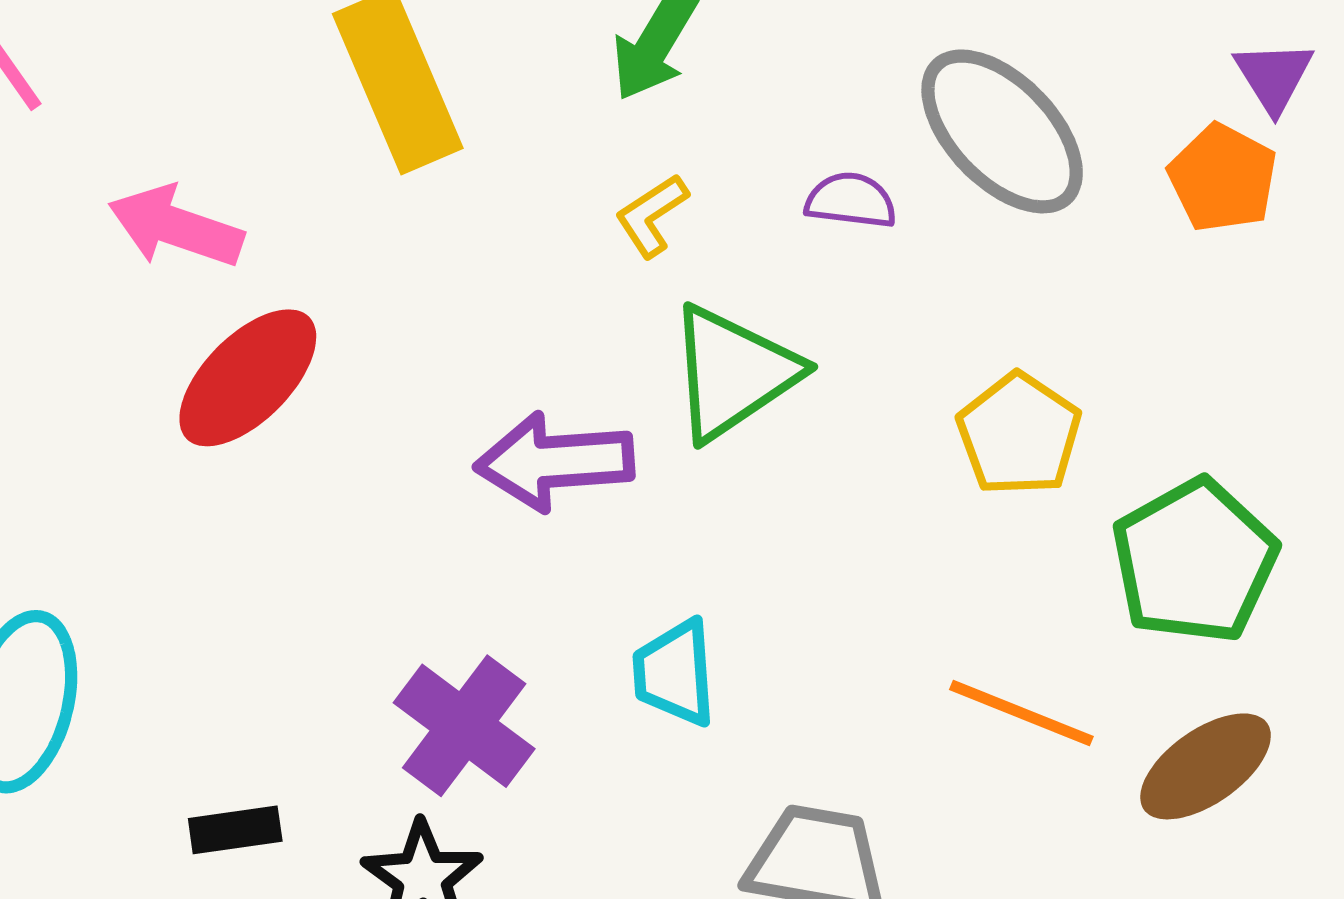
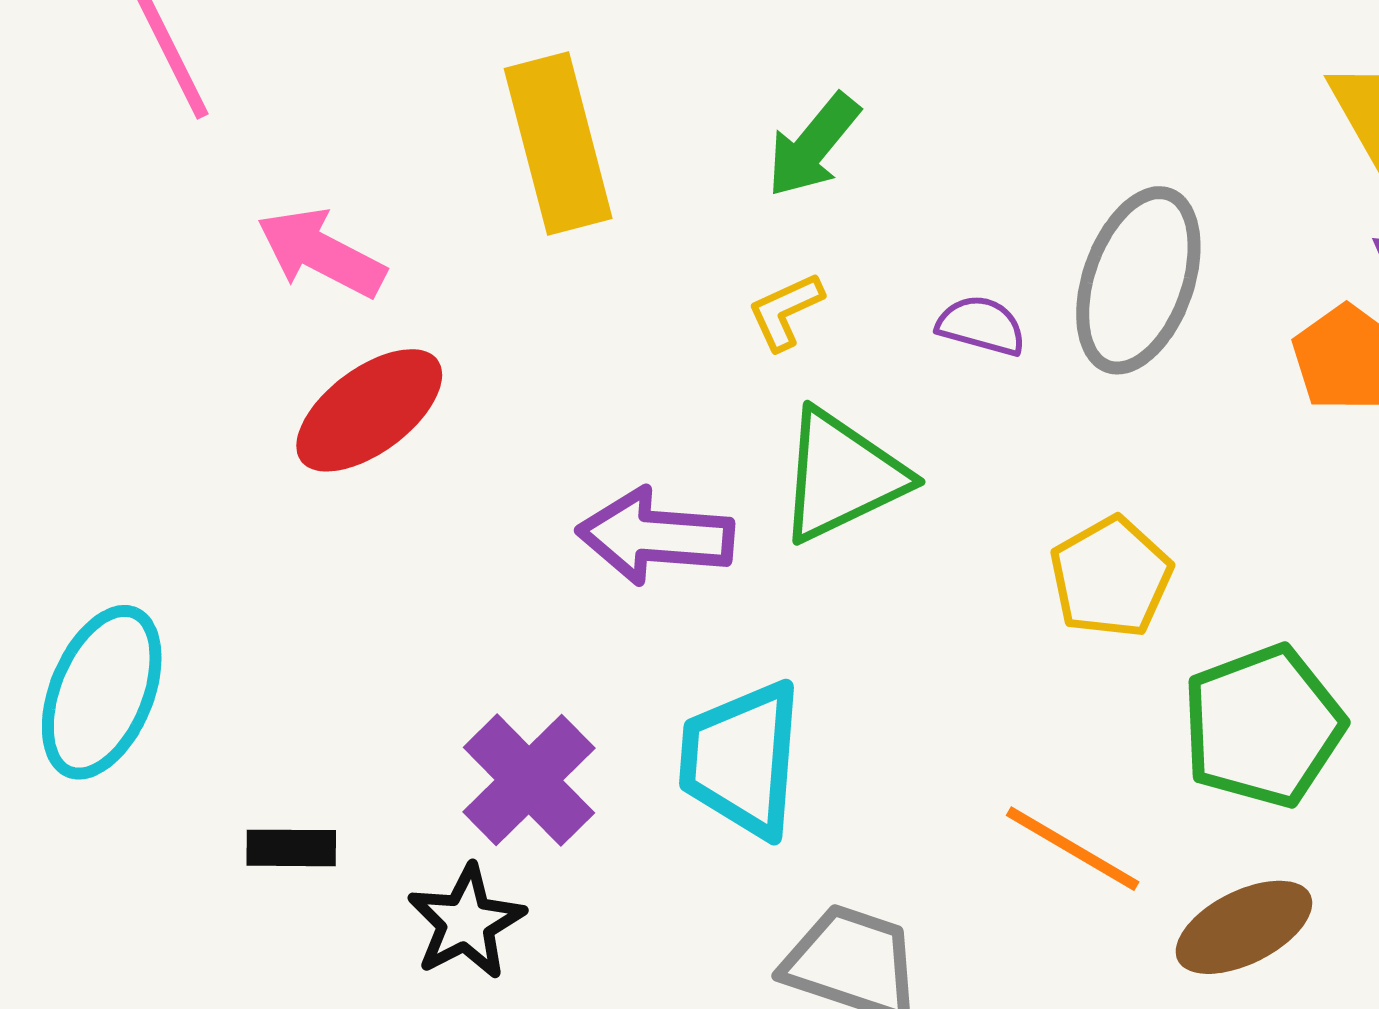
gray ellipse: (1002, 131) -> (1138, 280), turned 55
cyan trapezoid: (675, 673) -> (741, 759), size x1.5

